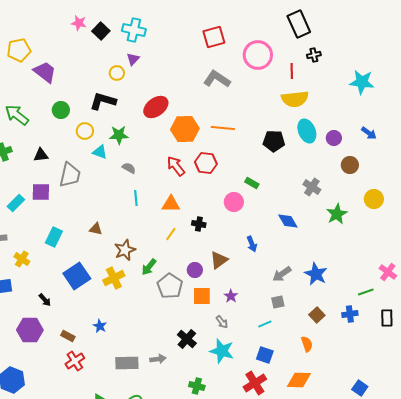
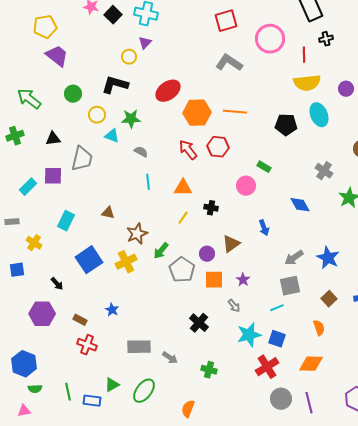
yellow pentagon: (19, 50) -> (45, 27), moved
purple circle: (334, 138) -> (346, 89), moved
gray square: (278, 302) -> (290, 286), size x1.5
cyan star: (222, 351) -> (249, 335), moved, turned -30
gray arrow: (158, 359) -> (170, 358), moved, turned 42
red cross: (75, 361) -> (87, 345), turned -36

